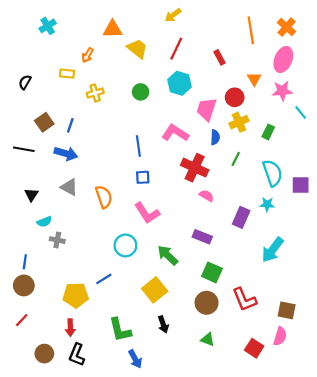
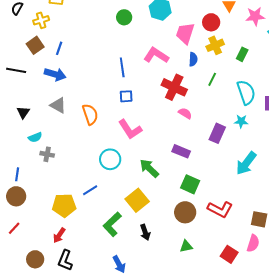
yellow cross: (95, 93) -> (41, 20), moved
red L-shape: (244, 300) -> (220, 209), turned -40
red arrow: (70, 328) -> (59, 235), turned 35
green L-shape: (120, 330) -> (112, 224), moved, turned 60
green triangle: (208, 340) -> (186, 246), turned -32

